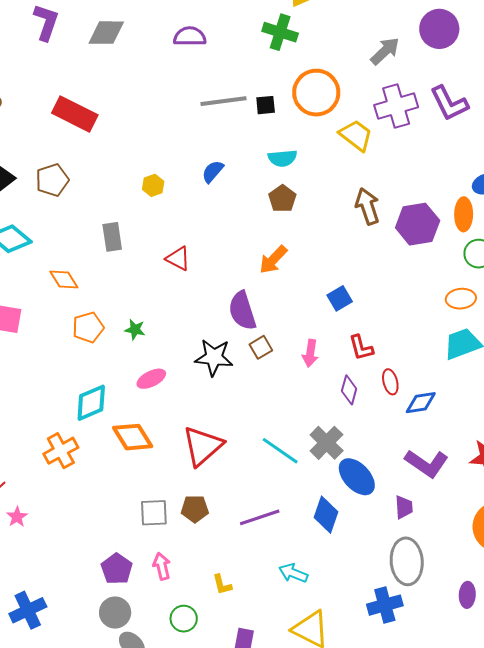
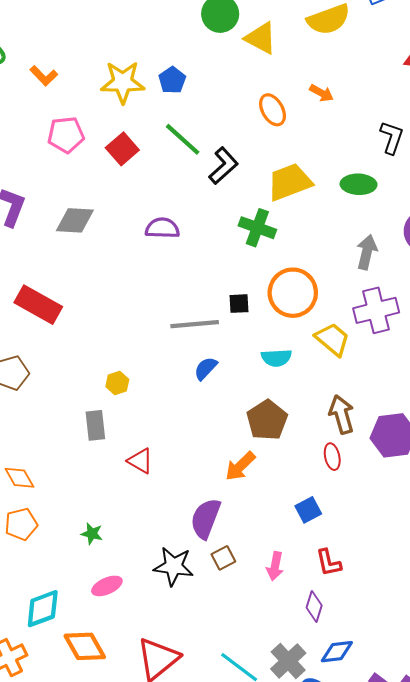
gray arrow: (385, 51) -> (367, 252), turned -36
gray line: (224, 101) -> (195, 324), moved
cyan semicircle: (282, 158) -> (276, 358), moved
blue semicircle: (213, 172) -> (206, 368), moved
brown pentagon: (282, 199) -> (267, 420), moved, size x1.4
gray rectangle: (112, 237) -> (95, 425), moved
purple semicircle: (242, 311) -> (206, 519), turned 36
orange pentagon: (88, 327) -> (21, 524), moved
red ellipse: (390, 382) -> (332, 457), moved
blue diamond: (421, 403) -> (337, 652), moved

